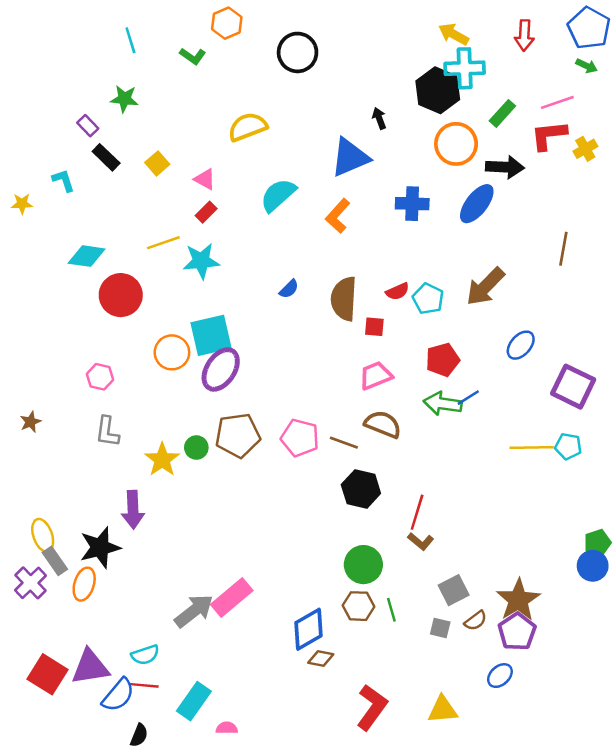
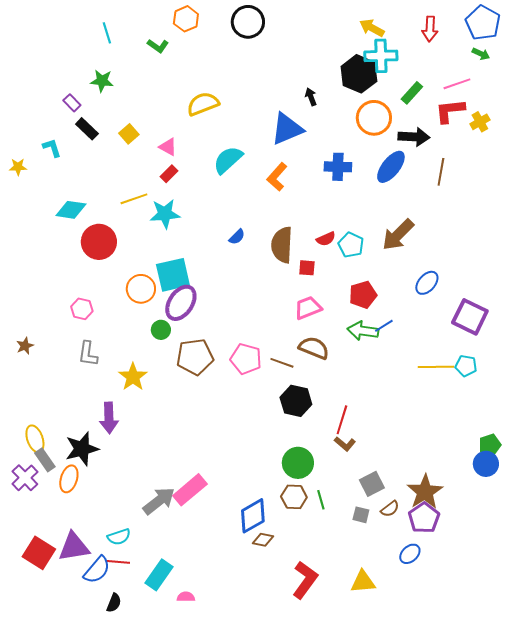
black circle: (298, 52) -> (248, 22), moved
brown line: (563, 249) -> (441, 172), moved
green circle: (196, 448) -> (161, 330), moved

